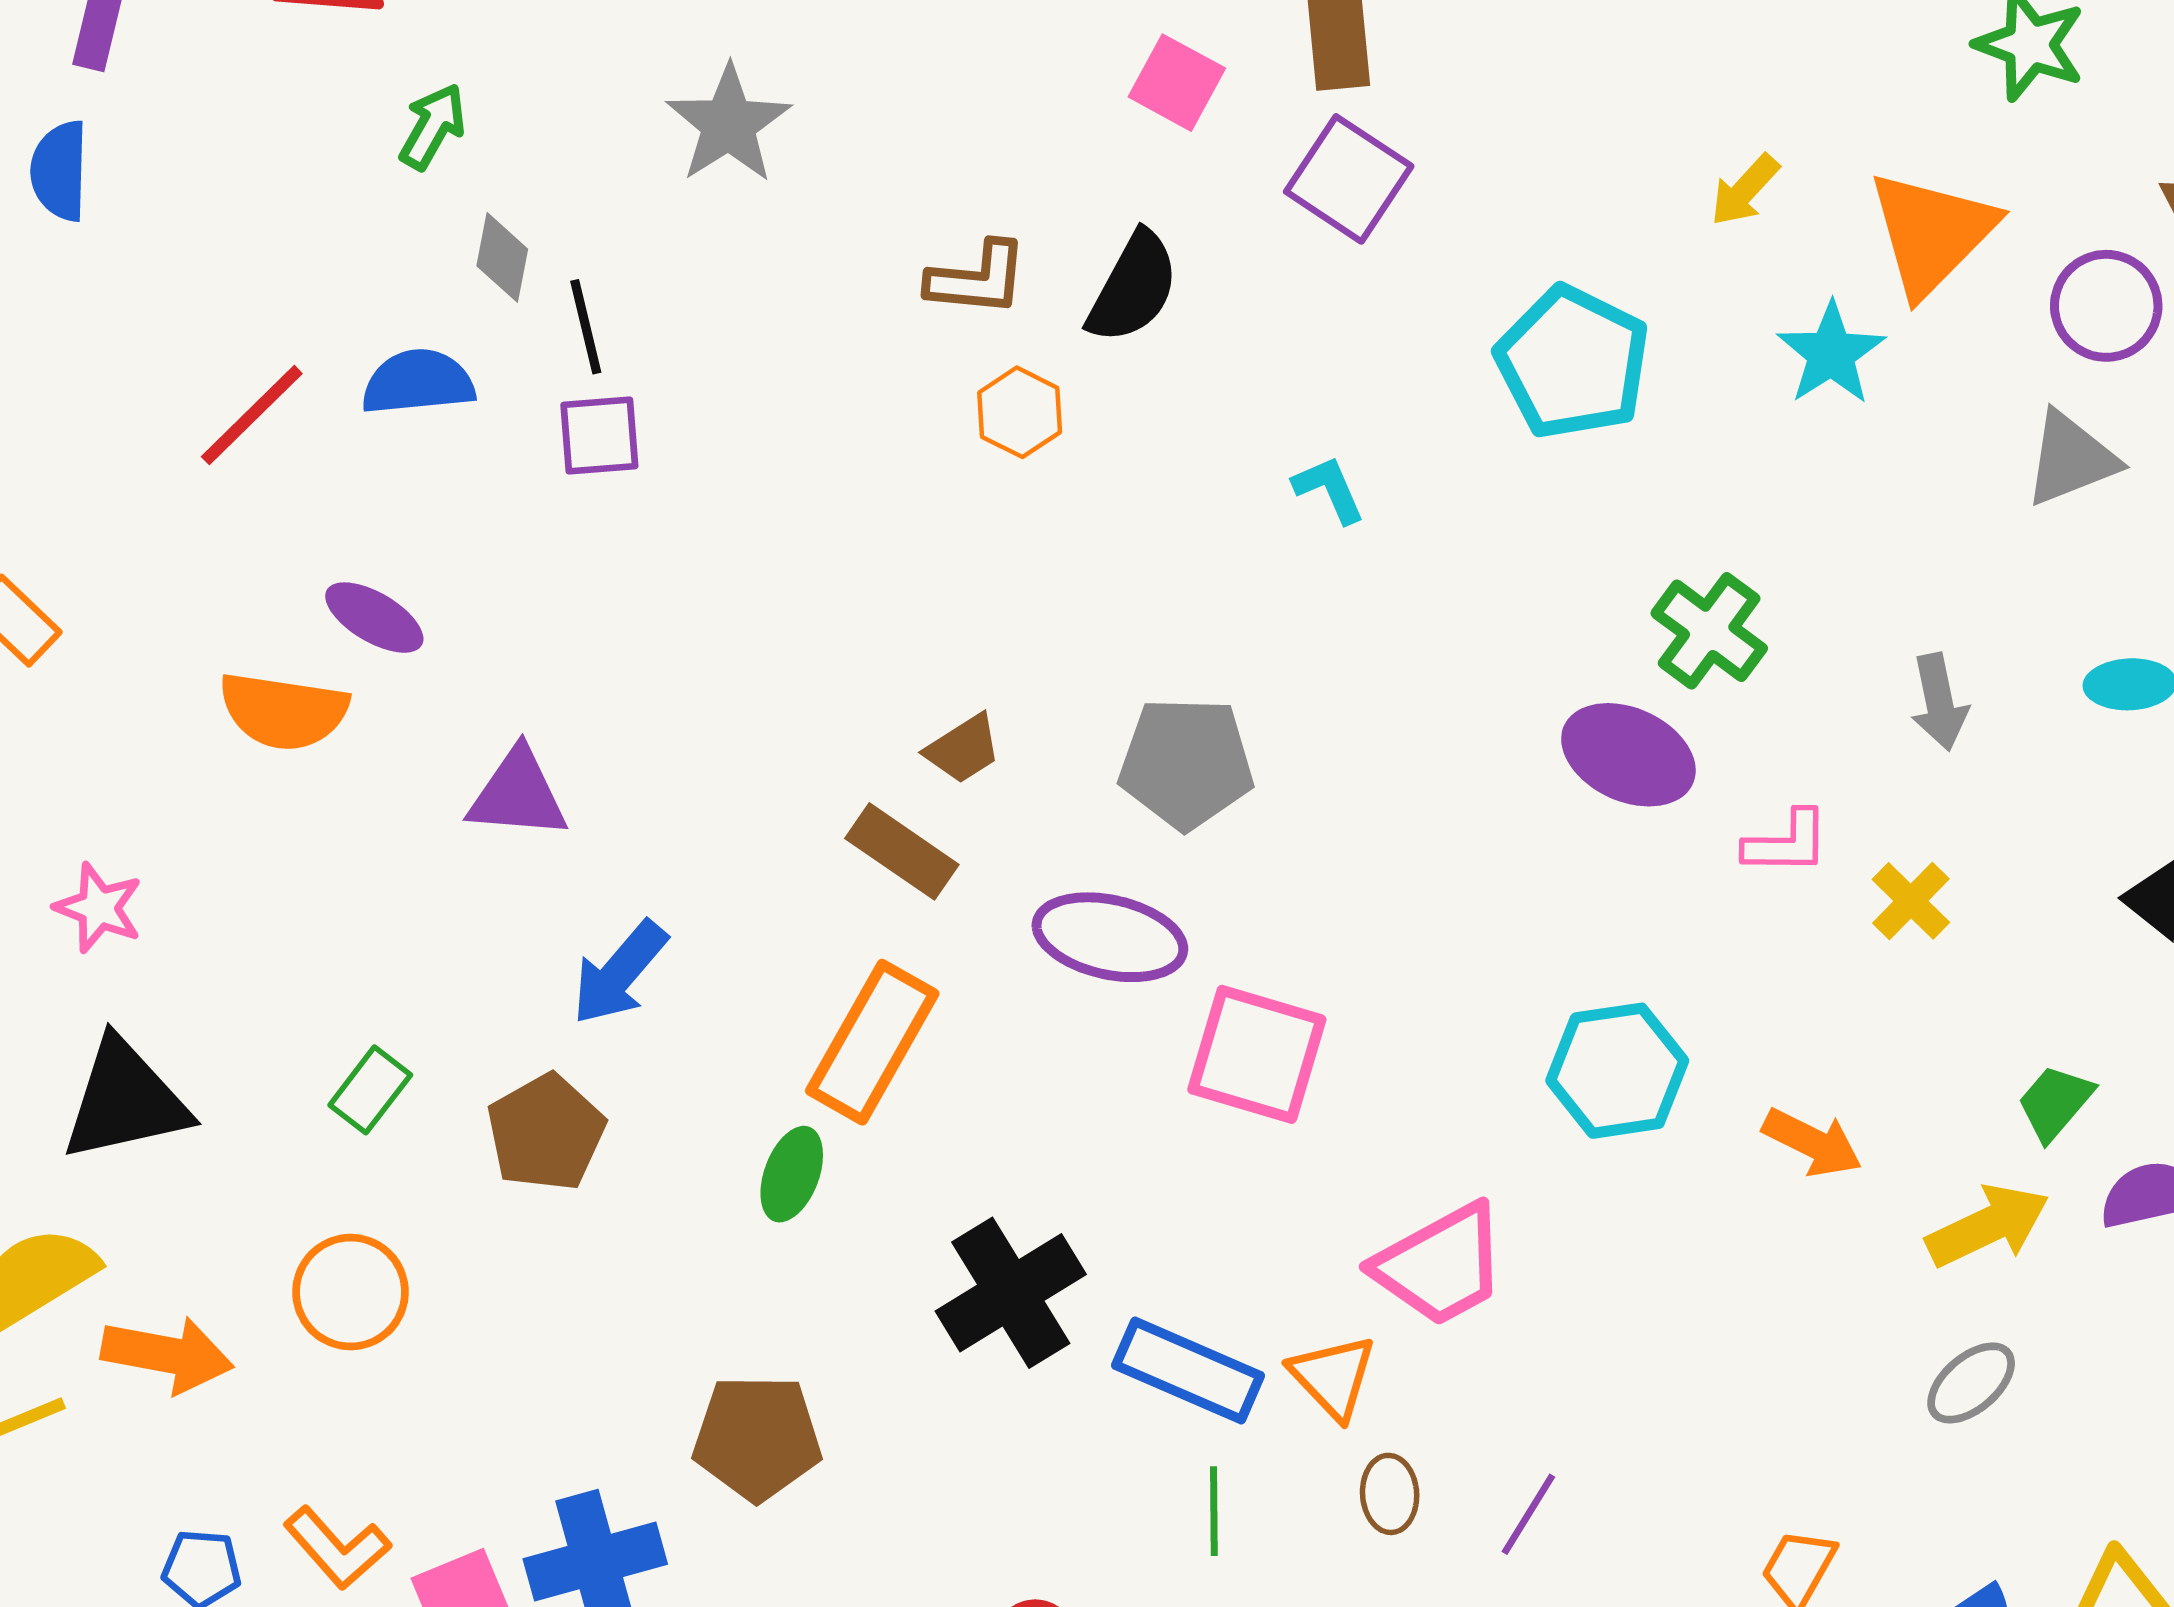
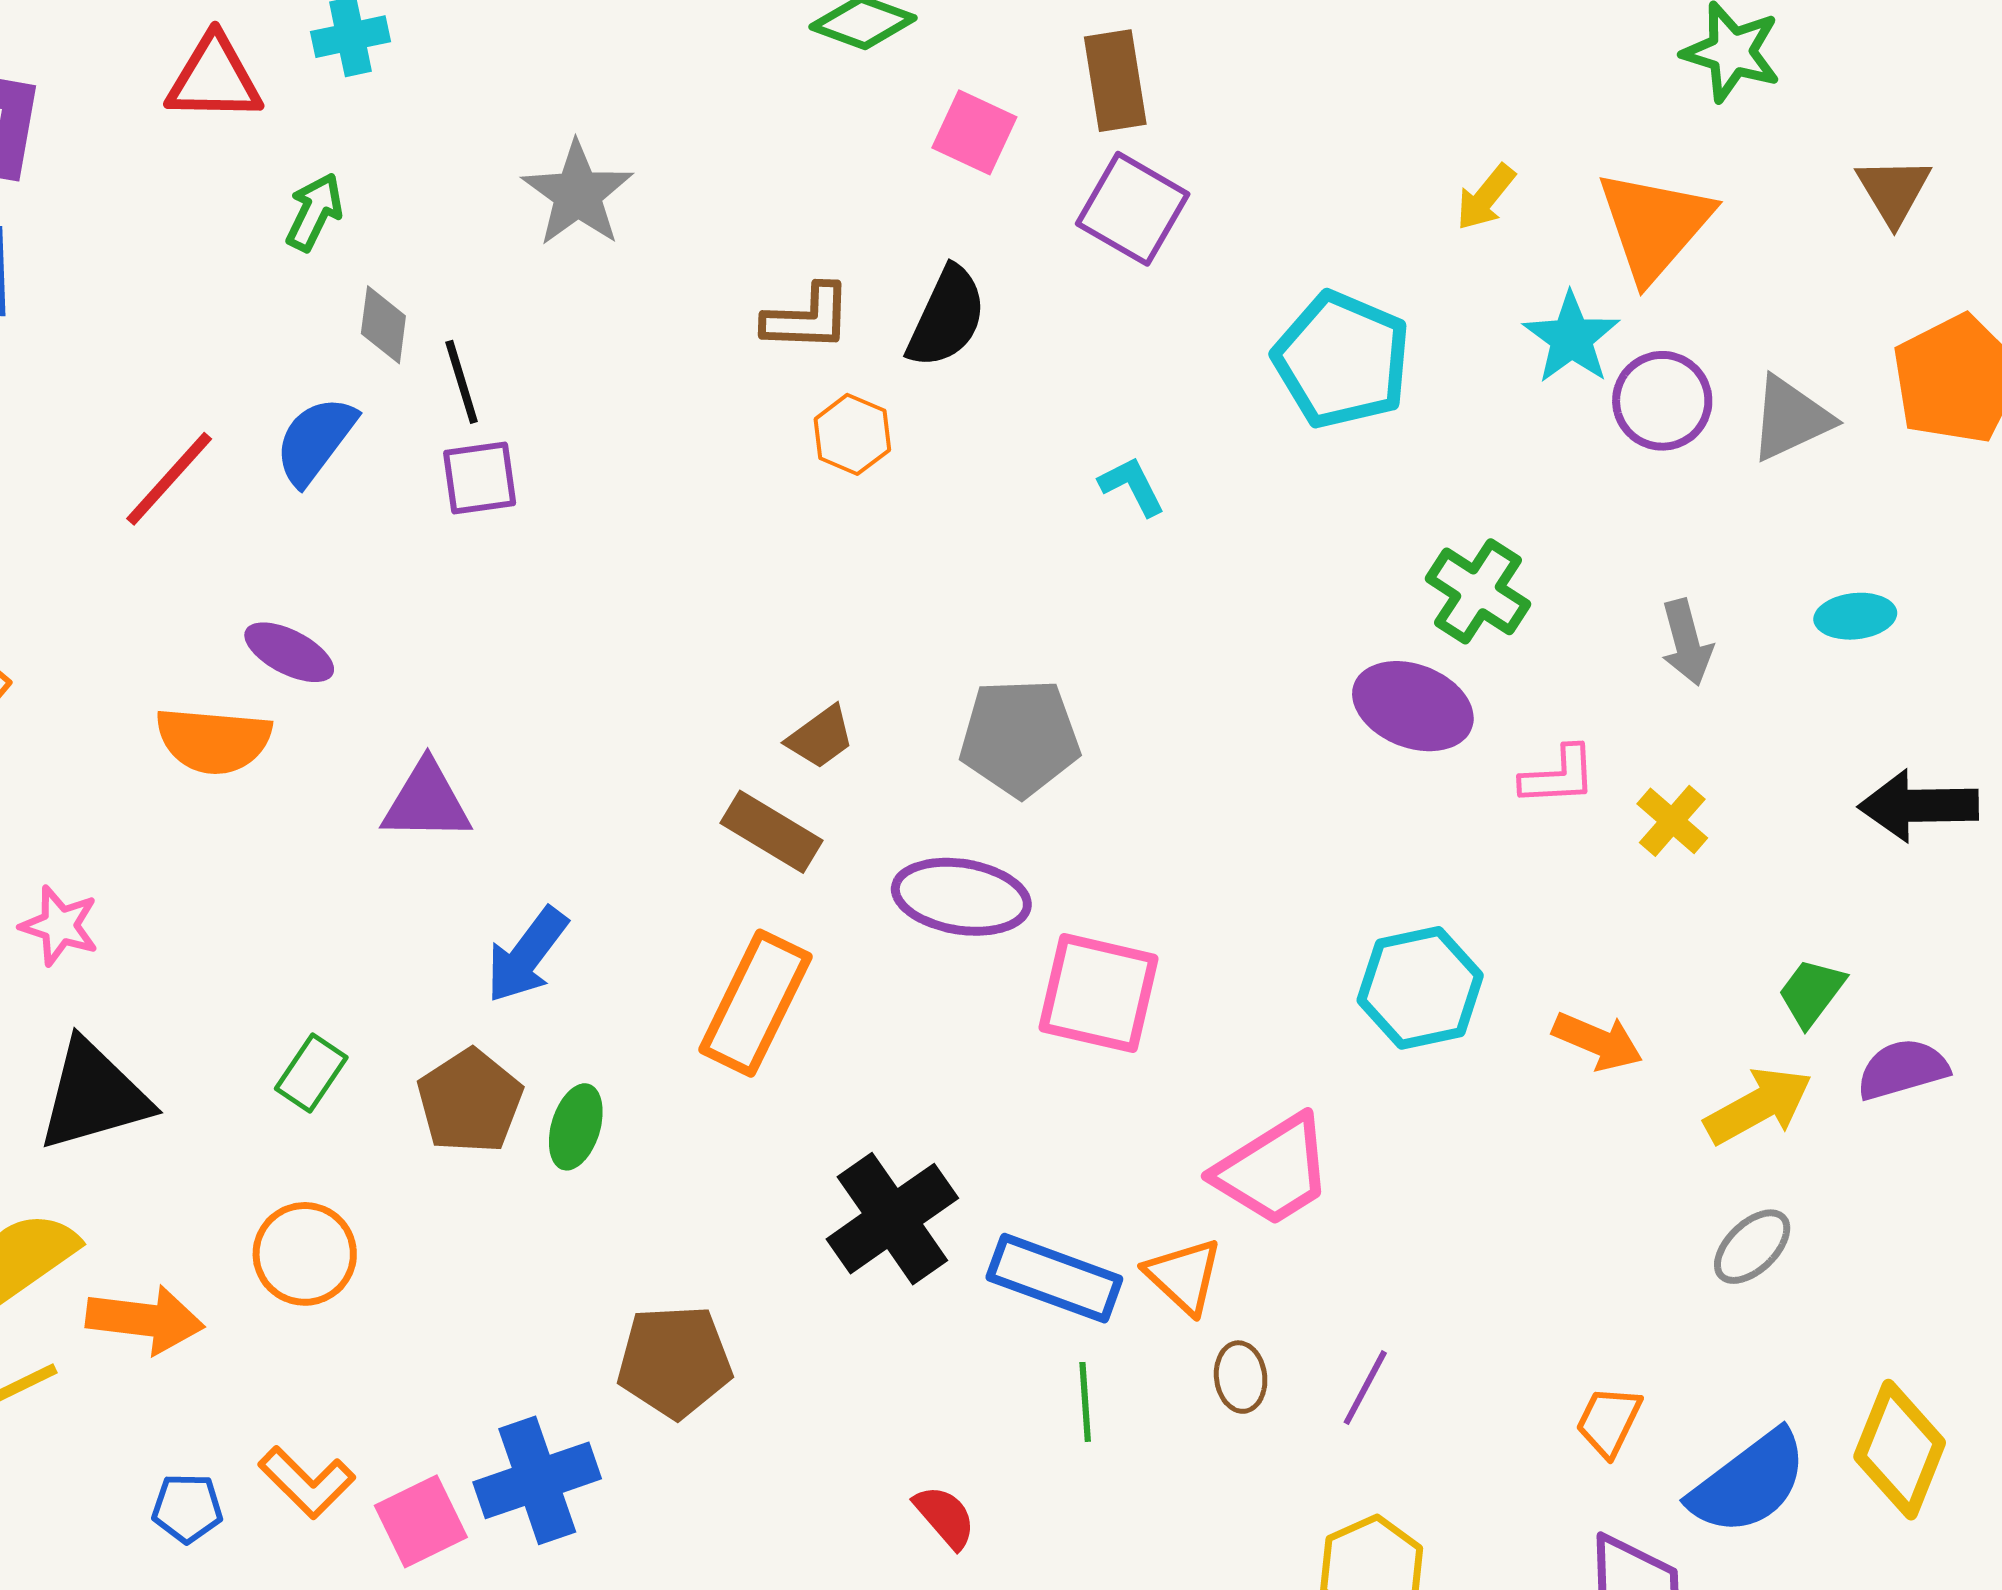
purple circle: (2106, 306) -> (1662, 401), moved
blue semicircle: (418, 382) -> (315, 440), turned -44
green ellipse: (792, 1174) -> (576, 1127), moved

